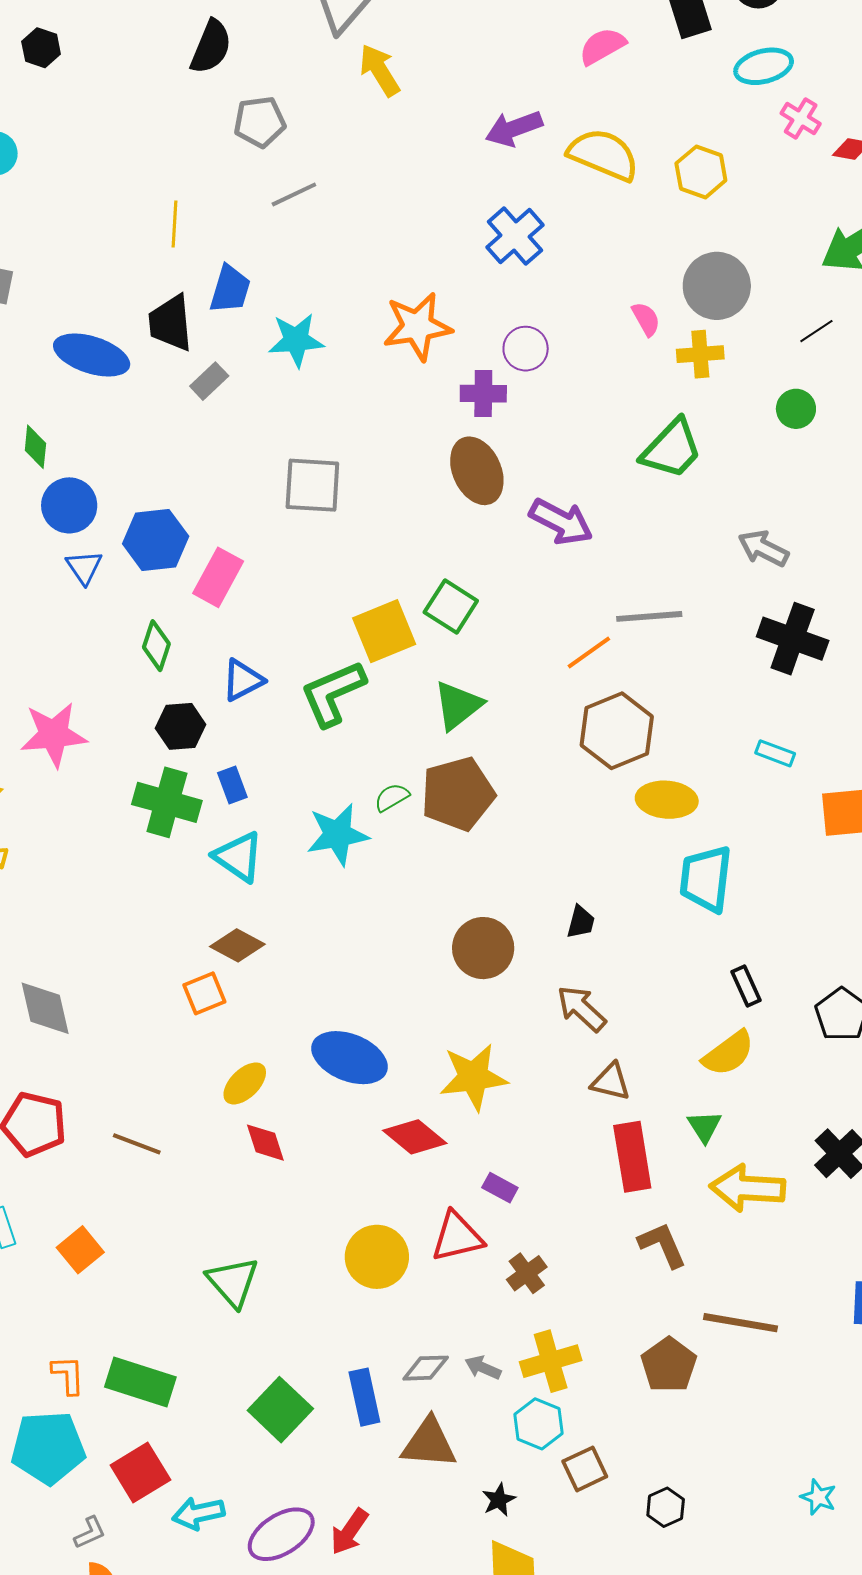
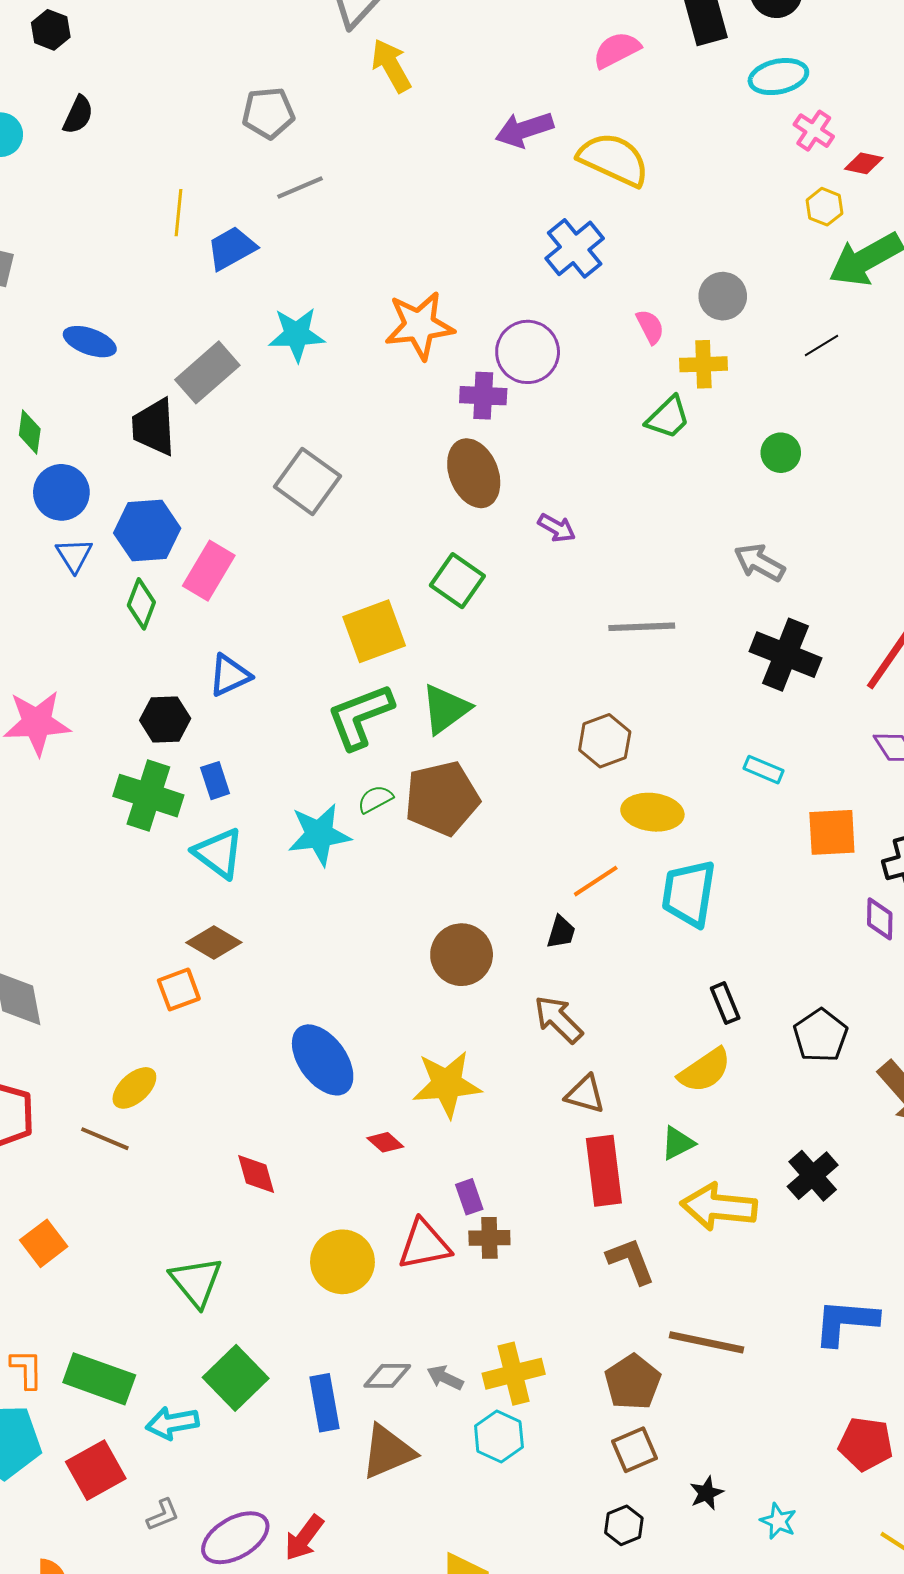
black semicircle: (211, 47) -> (78, 115), moved, size x0.7
yellow hexagon: (701, 172) -> (824, 207), moved, size x0.7
blue cross: (515, 236) -> (575, 248), moved
gray circle: (717, 286) -> (723, 296), size x0.7
blue trapezoid: (230, 289) -> (232, 248), moved, turned -138
black trapezoid: (170, 323) -> (154, 427), moved
purple circle: (526, 349) -> (528, 352), size x1.4
blue ellipse: (92, 355) -> (90, 342), size x0.7
gray rectangle: (209, 381) -> (207, 372), size x1.6
green circle: (796, 409) -> (781, 453), moved
green trapezoid: (672, 449) -> (668, 417), moved, size x0.7
gray square: (312, 485) -> (307, 481), turned 30
purple arrow: (561, 522) -> (557, 528), size x0.6
green square: (451, 607) -> (457, 581), moved
green diamond: (156, 646) -> (141, 604), moved
orange line: (589, 652) -> (596, 881), moved
green L-shape: (333, 693) -> (360, 716), moved
brown hexagon: (617, 731) -> (605, 741), size x0.7
blue ellipse: (350, 1058) -> (323, 1060), turned 30
yellow ellipse: (245, 1083) -> (134, 1088), moved
green triangle: (704, 1126) -> (678, 1143), turned 33
red diamond: (415, 1137) -> (385, 1142), size x0.6
red diamond: (265, 1143) -> (256, 1174), moved
purple rectangle: (500, 1188) -> (469, 1197), turned 40
brown cross: (527, 1273) -> (489, 1238), moved, turned 33
green square: (280, 1410) -> (236, 1378), moved
brown triangle: (429, 1443) -> (388, 1452), turned -30
brown square: (585, 1469) -> (634, 1450), moved
black star: (499, 1500) -> (706, 1493), moved
cyan arrow: (198, 1513) -> (172, 1423), moved
gray L-shape: (90, 1533) -> (163, 1515), moved

